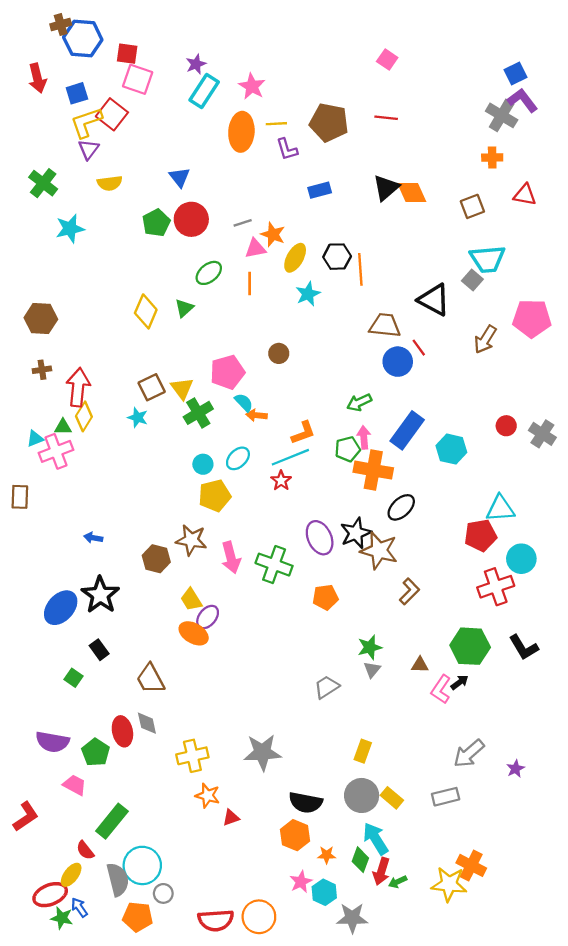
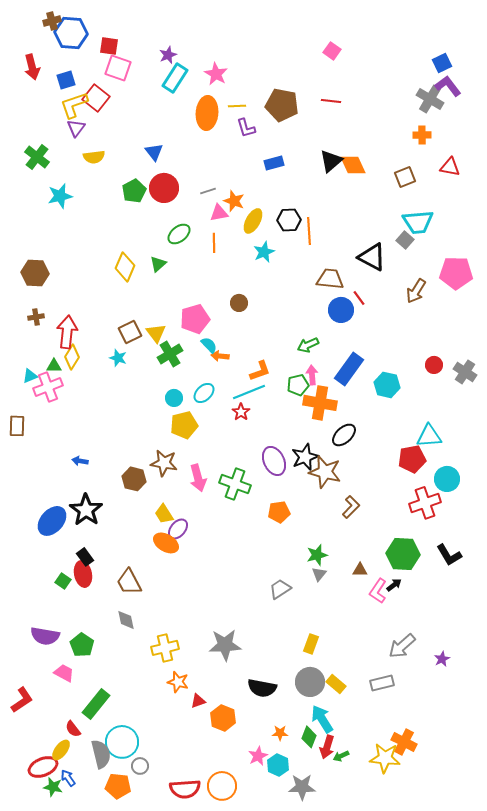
red ellipse: (122, 731) -> (83, 574), moved
orange hexagon: (295, 835) -> (223, 718), moved

